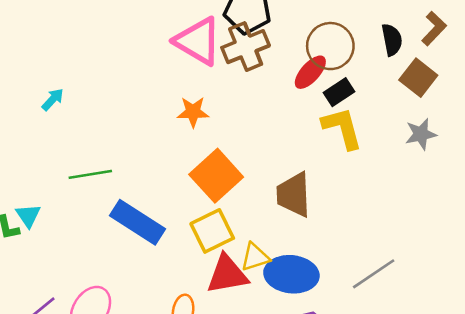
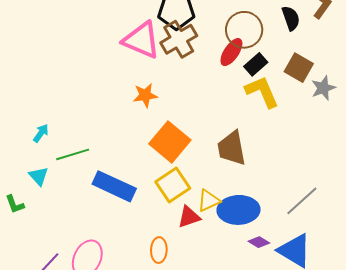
brown square: (418, 78) -> (299, 68), moved
cyan arrow: (53, 99) -> (41, 133), moved
cyan triangle: (28, 216) -> (39, 176), moved
red triangle: (227, 274) -> (189, 217), size x0.7

